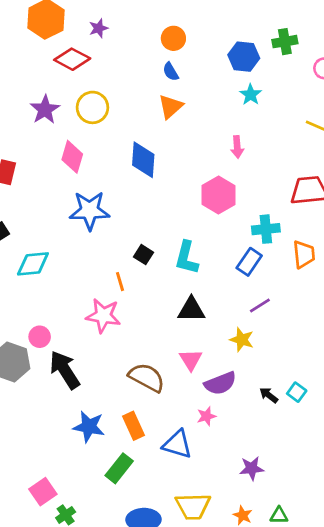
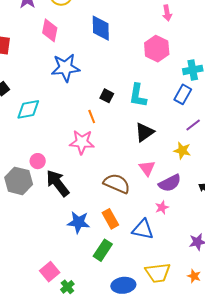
black triangle: (191, 310) -> (144, 132), turned -30

